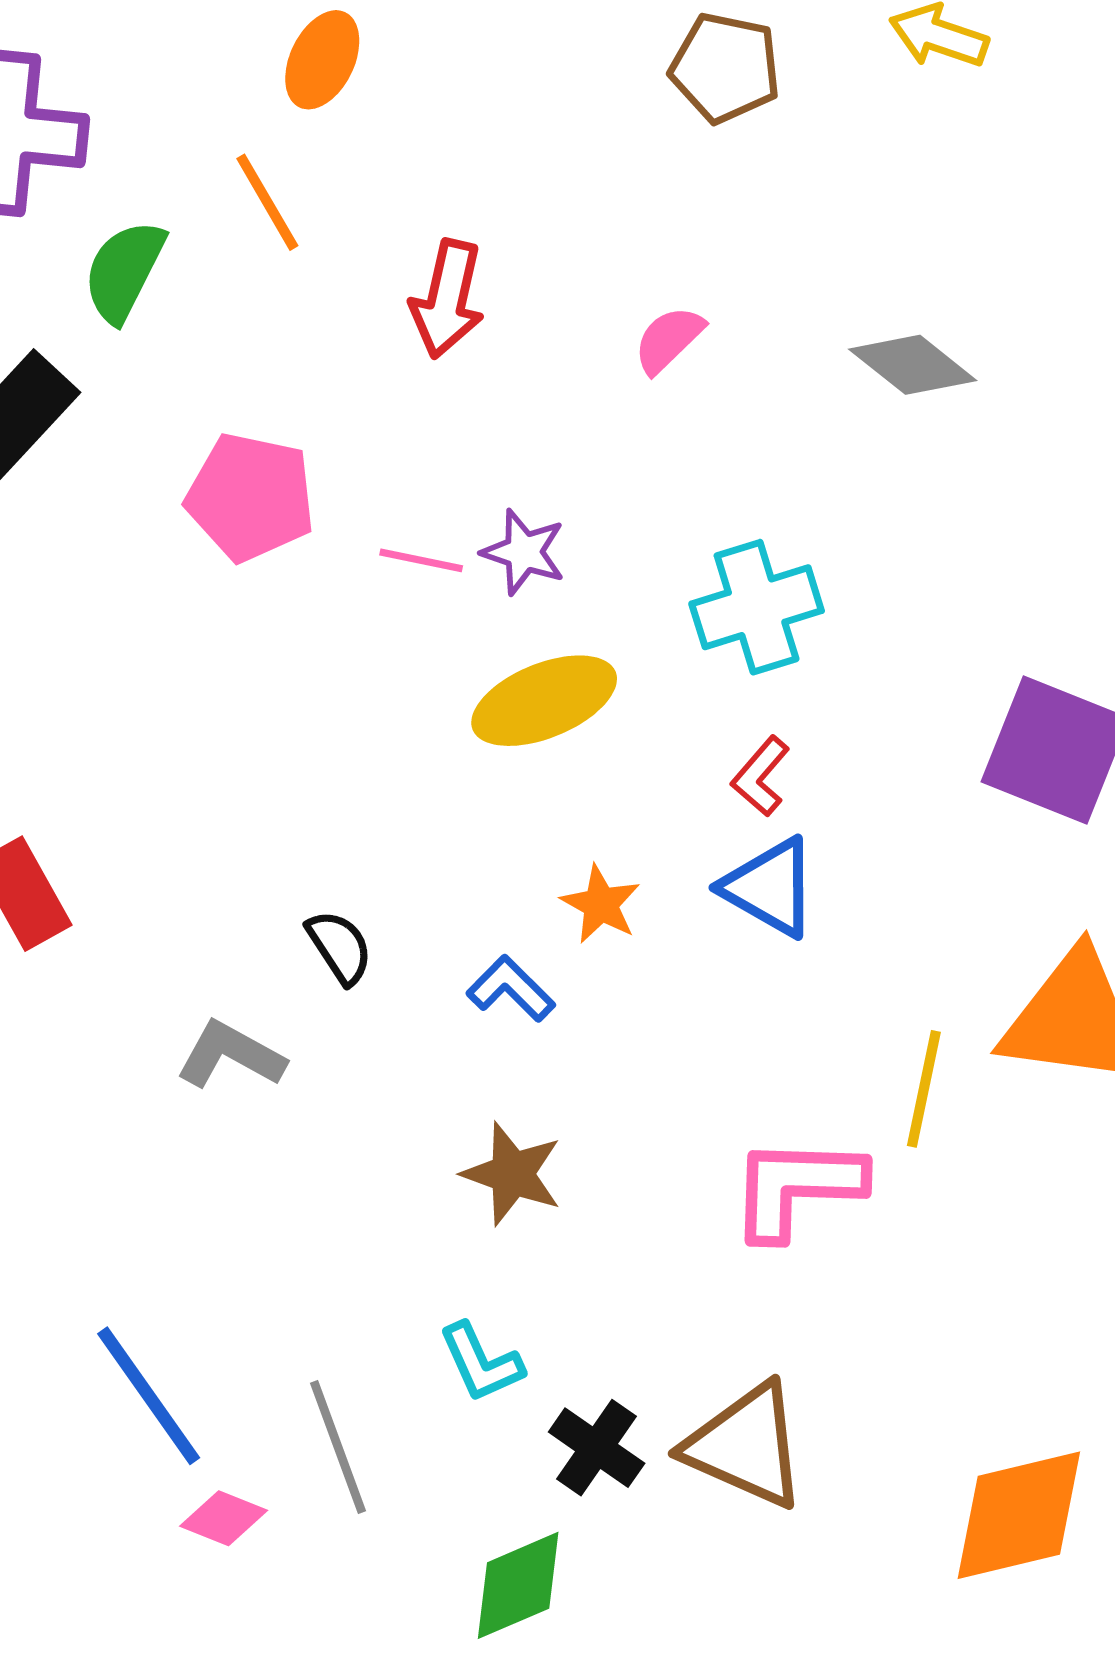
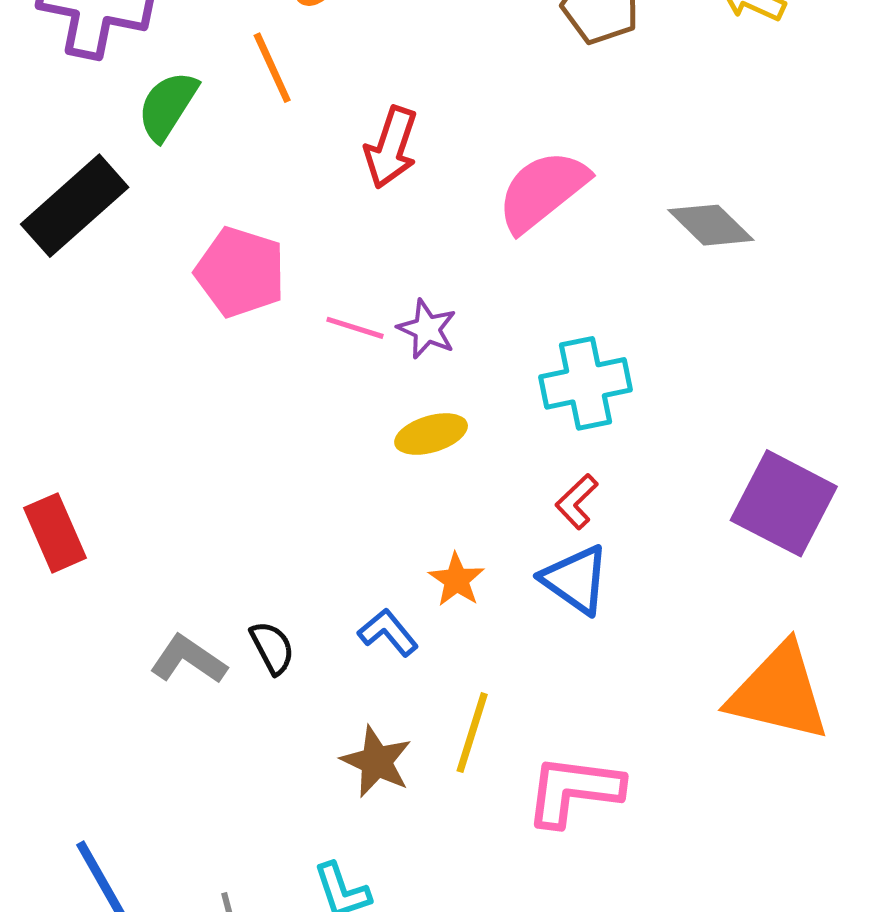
pink semicircle: (669, 340) -> (542, 191), size x1.8
yellow ellipse: (544, 701) -> (431, 434), size x0.7
black semicircle: (340, 947) -> (272, 648), moved
yellow line: (924, 1089) -> (472, 733), moved

